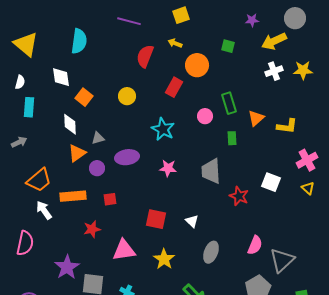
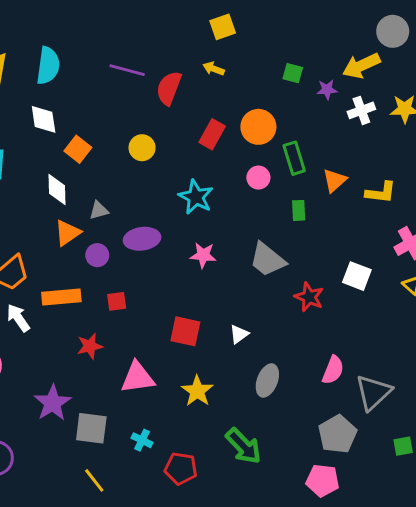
purple star: (252, 20) -> (327, 90), moved
purple line: (129, 21) -> (127, 70), moved
cyan semicircle: (79, 41) -> (48, 66), moved
orange circle: (197, 65) -> (258, 127), moved
gray trapezoid: (211, 171) -> (267, 260), turned -48
white triangle: (192, 221) -> (239, 334), turned 40

